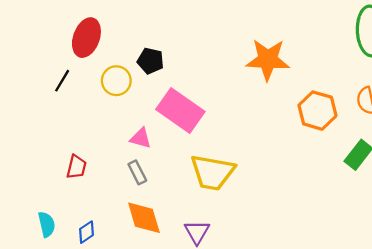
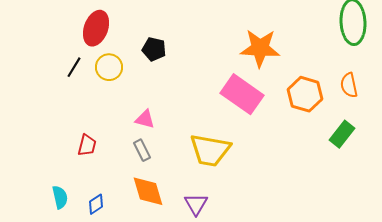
yellow circle: (116, 81) -> (109, 67), moved
pink rectangle: (180, 111) -> (242, 94), moved

